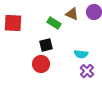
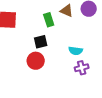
green rectangle: (54, 23) -> (49, 20), turned 40
purple cross: (87, 71) -> (82, 68), turned 32

